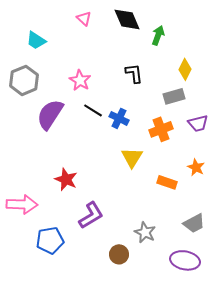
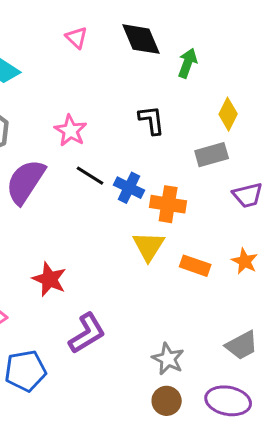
orange cross: (161, 129) -> (168, 204), moved, turned 30
orange rectangle: (167, 182) -> (195, 266), moved
brown circle: (119, 254) -> (167, 401), moved

